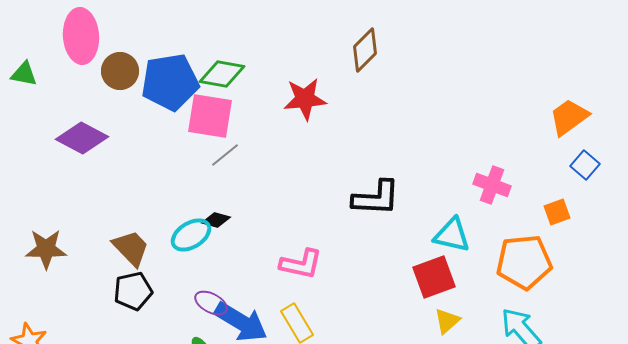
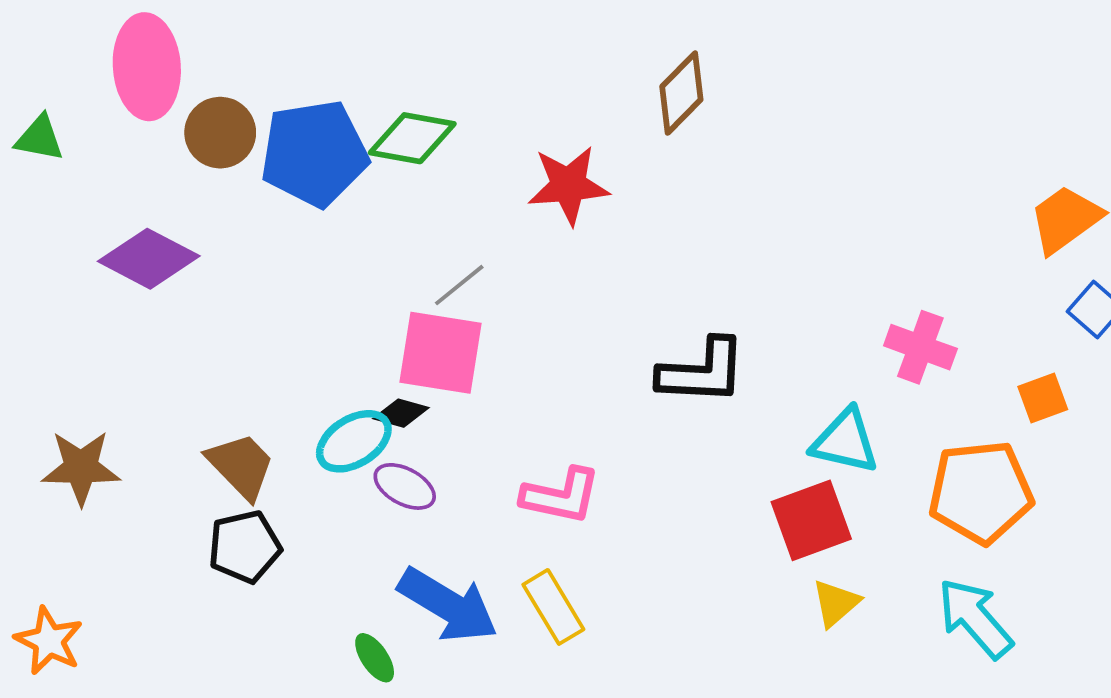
pink square: (210, 116) -> (440, 353), moved
gray line: (225, 155) -> (459, 285), moved
purple ellipse: (211, 303) -> (405, 486), moved

